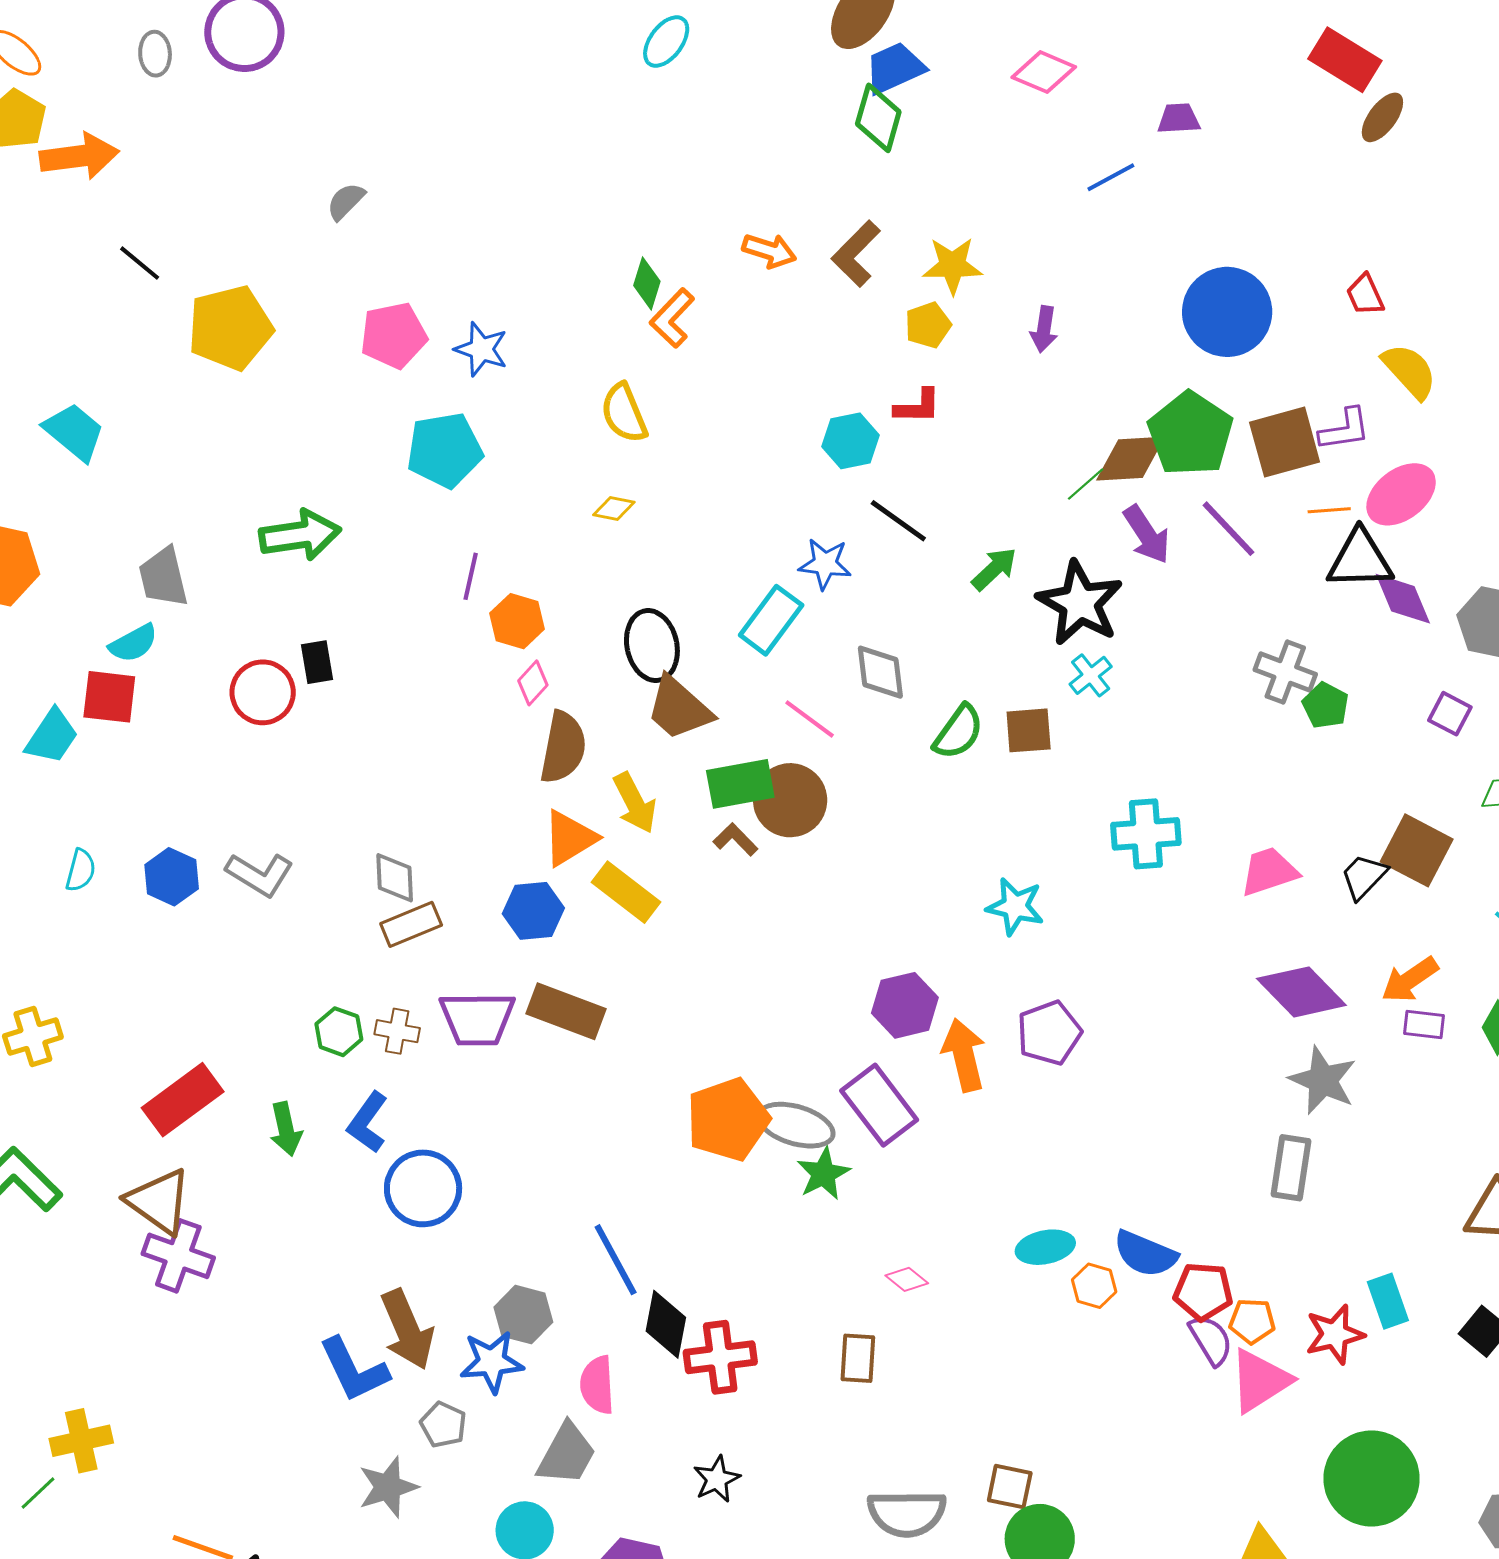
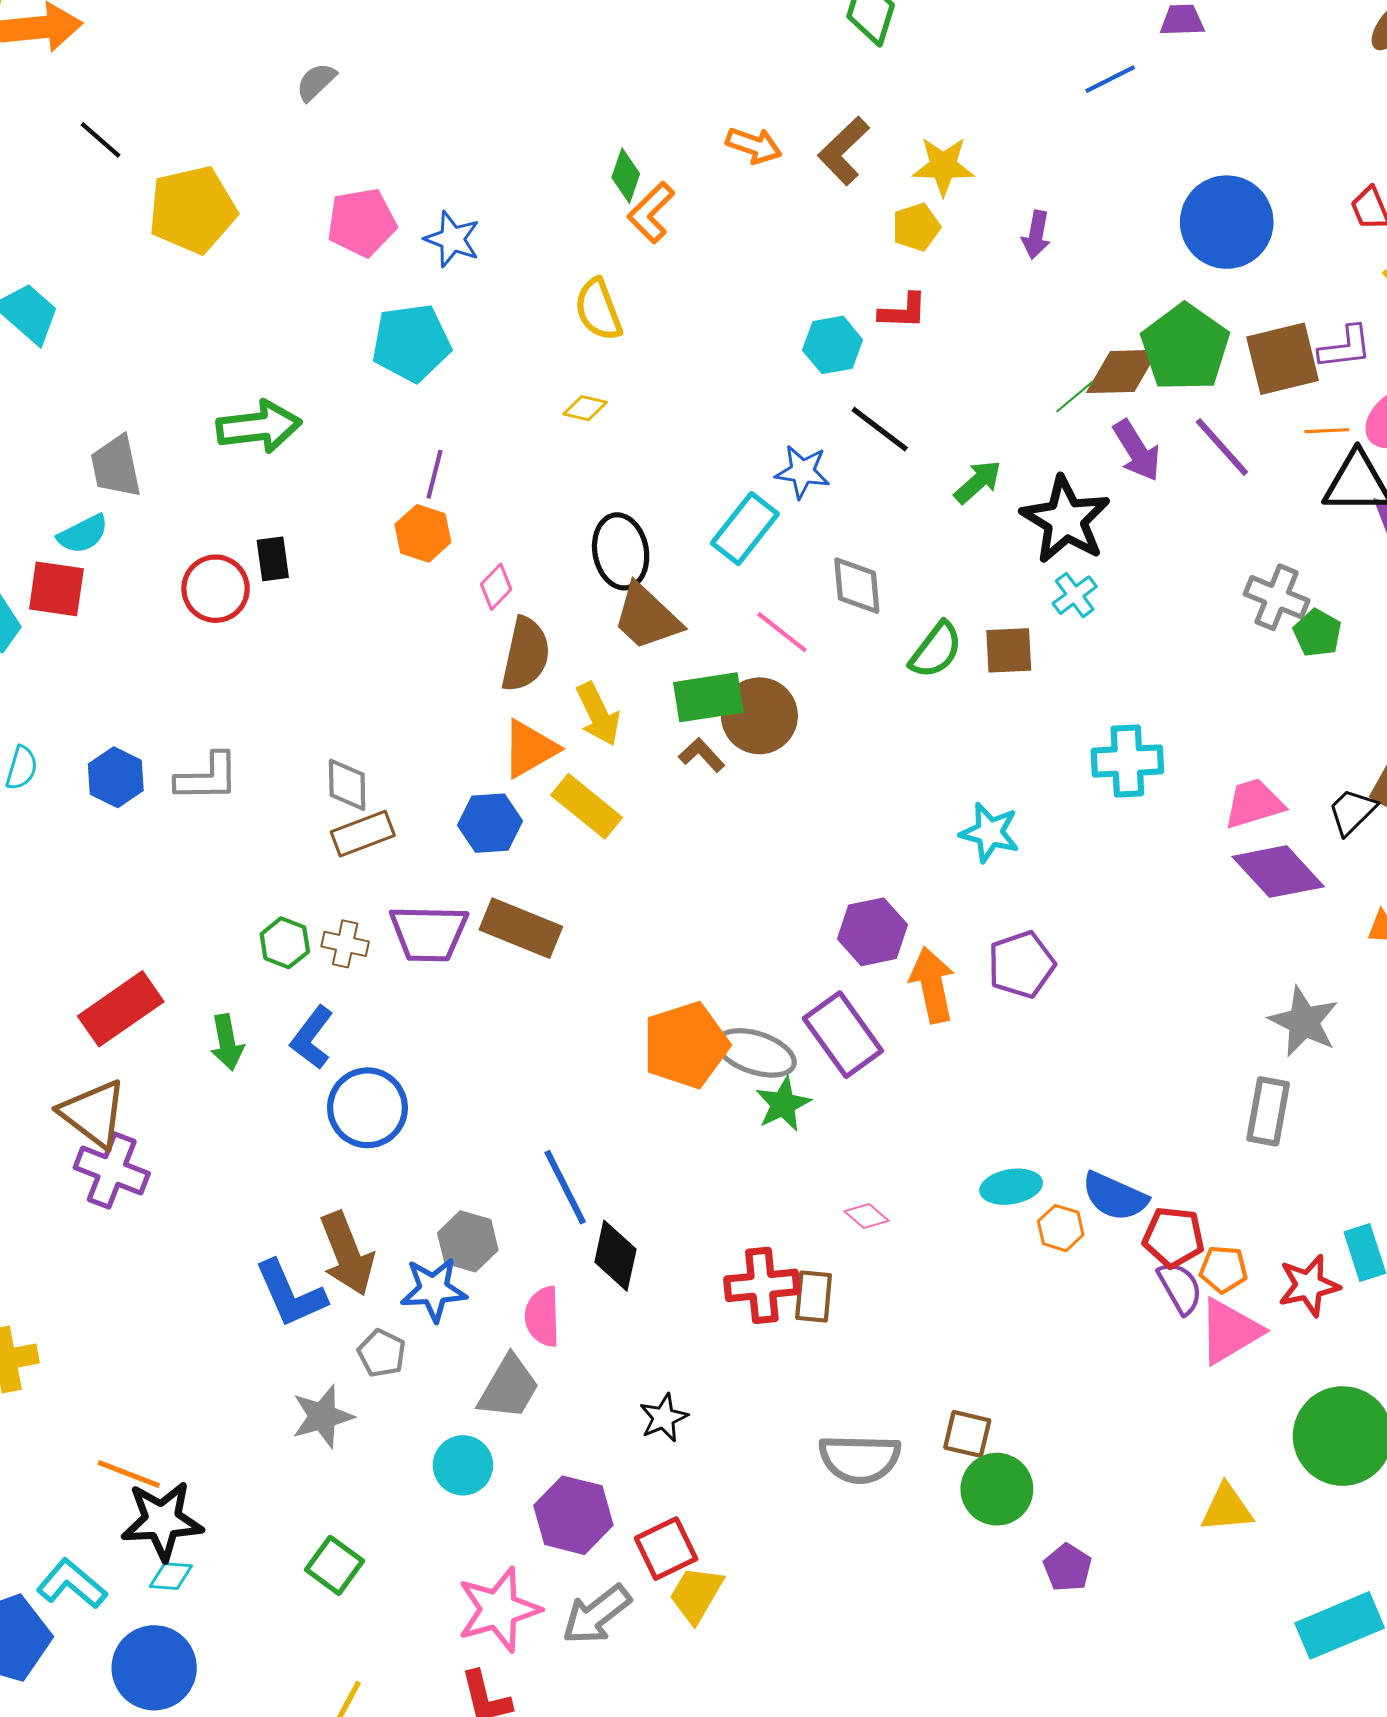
orange hexagon: (517, 621) -> (423, 533), moved
gray L-shape: (260, 874) -> (207, 777), turned -34
purple diamond: (1301, 992) -> (1278, 872), moved
red cross: (720, 1357) -> (762, 1285), moved

